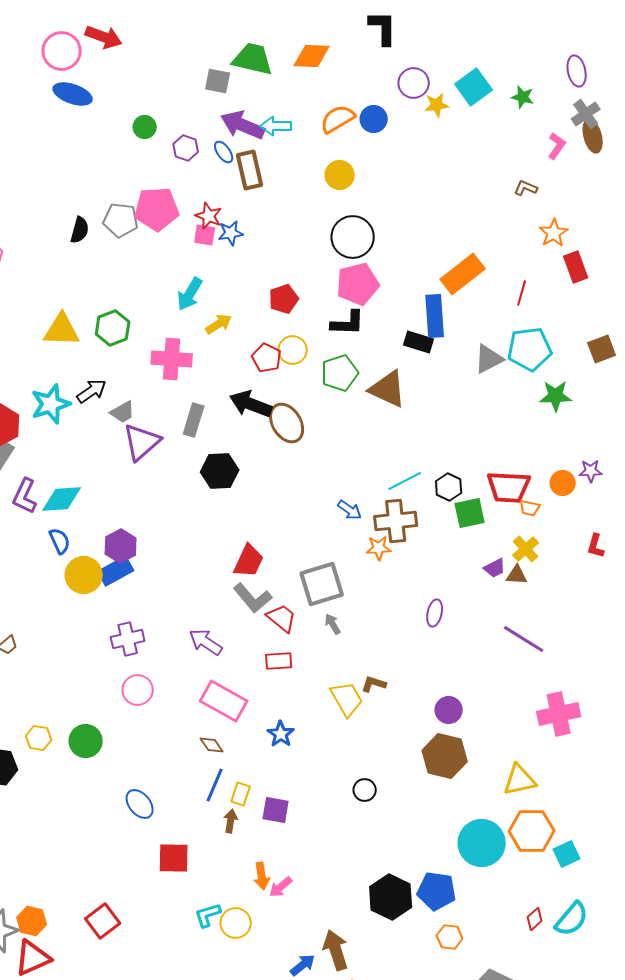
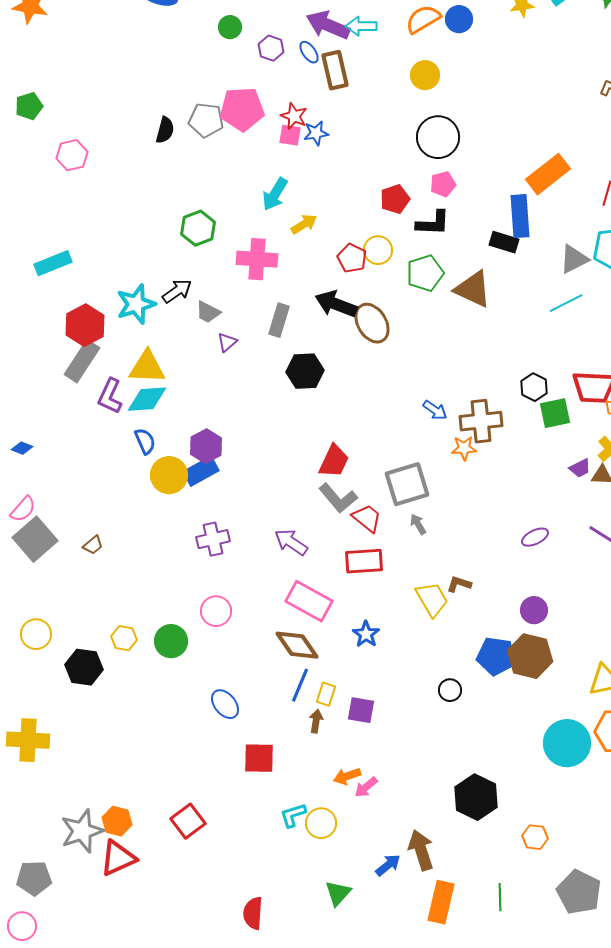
pink pentagon: (358, 284) -> (443, 184), size x0.6
red pentagon: (284, 299) -> (395, 199), moved
yellow triangle: (62, 330) -> (147, 367), moved
gray trapezoid: (123, 412) -> (208, 312), turned 56
purple triangle: (142, 442) -> (227, 342), size x0.5
cyan line: (405, 481) -> (566, 303), moved
purple ellipse: (435, 613) -> (535, 537), moved, turned 52
red rectangle: (279, 661) -> (364, 561), size x1.4
pink circle: (138, 690) -> (216, 611), moved
brown diamond: (212, 745) -> (297, 645), size x1.8
orange arrow: (262, 876) -> (347, 776), turned 80
blue pentagon: (437, 891) -> (496, 656), moved

